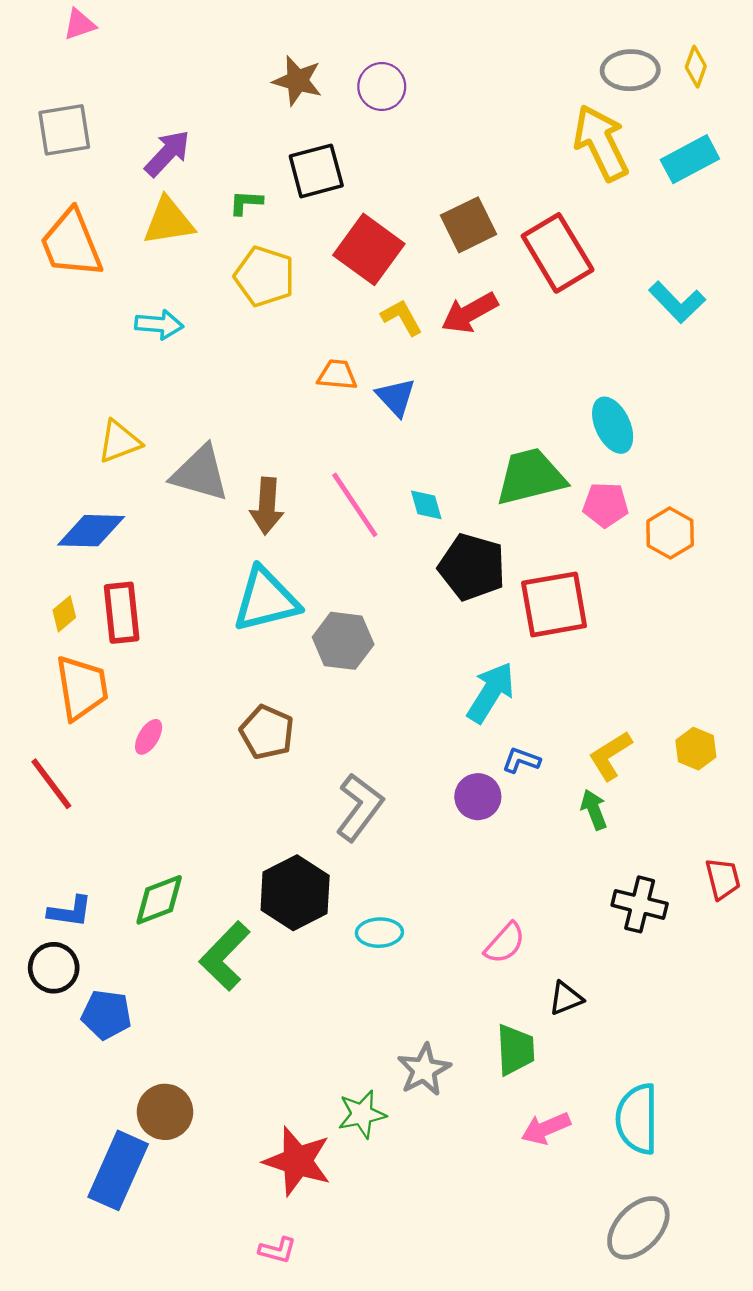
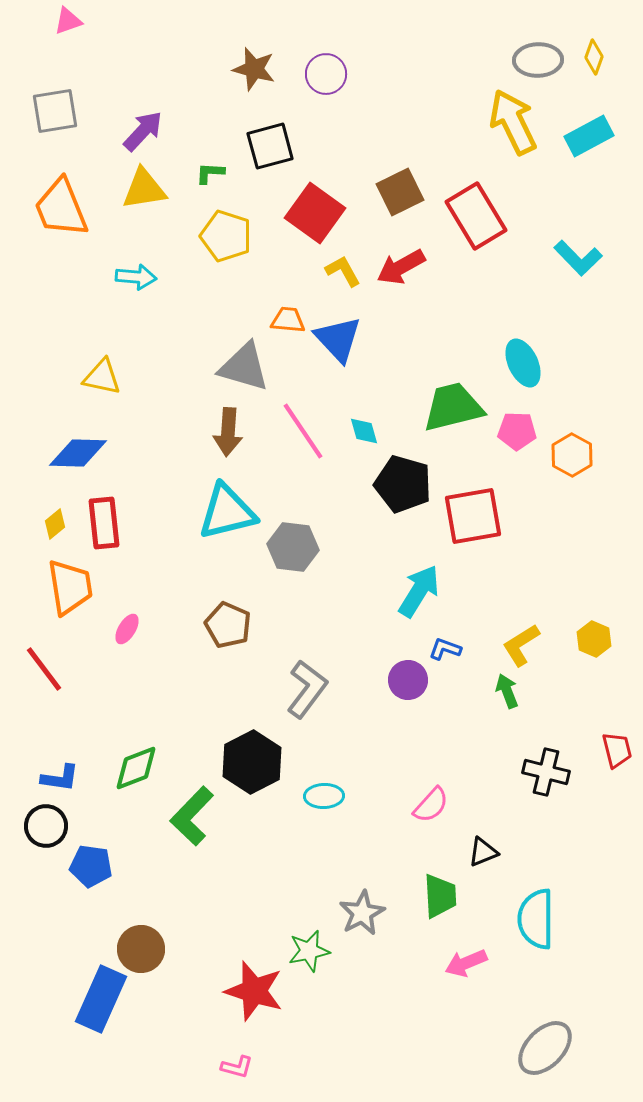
blue triangle: (396, 397) -> (338, 339), size x1.4
yellow triangle: (119, 442) -> (102, 377), turned 33
gray triangle: (200, 473) -> (244, 367), moved
cyan semicircle: (637, 1119) -> (536, 919), moved

